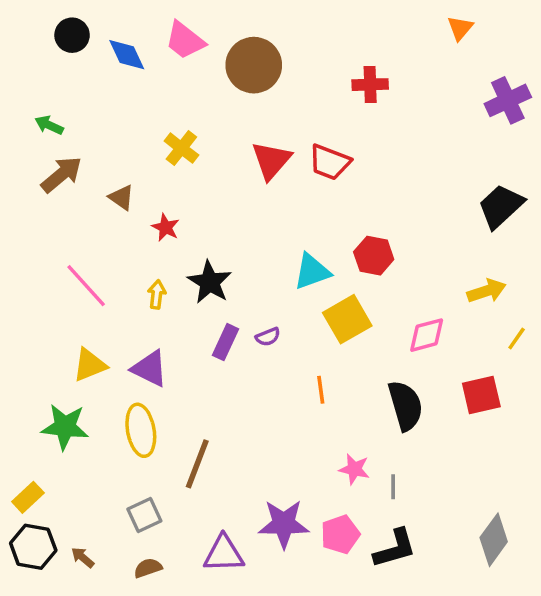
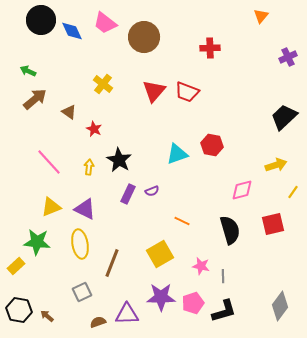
black circle: (72, 35) -> (41, 20), size x1.5
purple cross: (508, 100) -> (288, 57), size x0.7
yellow square: (347, 319) -> (160, 254), moved
orange line: (321, 390) -> (182, 221), turned -56
yellow rectangle: (28, 497) -> (16, 266), moved
brown semicircle: (148, 568) -> (98, 322), moved

